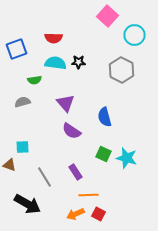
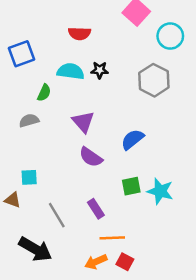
red semicircle: (54, 38) -> (79, 33), moved
green semicircle: (34, 80) -> (44, 93), turned -56
blue semicircle: (104, 117) -> (132, 139), turned 66
green square: (104, 154) -> (131, 186), turned -35

